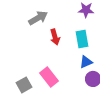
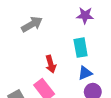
red arrow: (55, 37) -> (51, 64), moved

